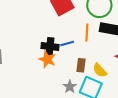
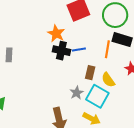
orange line: (87, 33) -> (107, 49), moved
orange star: (47, 59) -> (56, 33), moved

